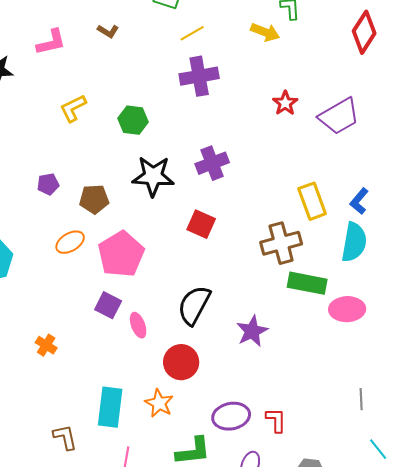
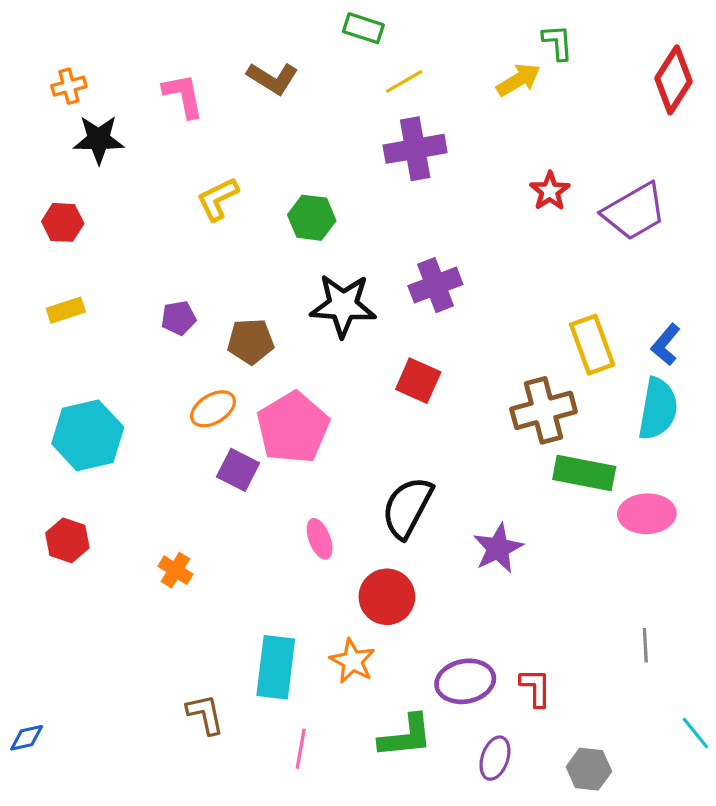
brown L-shape: (108, 31) -> (273, 78), size x1.5
yellow arrow: (265, 32) -> (518, 80), turned -52
pink L-shape: (51, 42) -> (183, 96), turned -88
purple square: (108, 305) -> (238, 470), moved
gray line: (361, 399) -> (645, 645), moved

